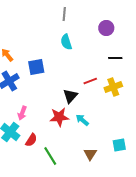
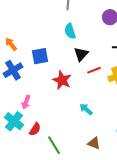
black triangle: (70, 96) -> (81, 54), moved
red star: (59, 117) -> (62, 80), moved, turned 30
brown triangle: (90, 154) -> (94, 143), turned -40

